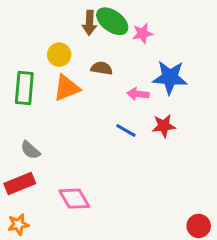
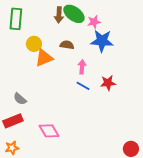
yellow circle: (59, 55) -> (34, 44), moved
blue star: (170, 77) -> (102, 41), moved
green rectangle: (24, 88) -> (16, 19), moved
pink arrow: (138, 94) -> (82, 67), moved, turned 88

